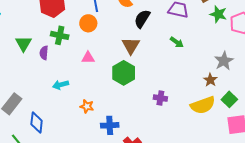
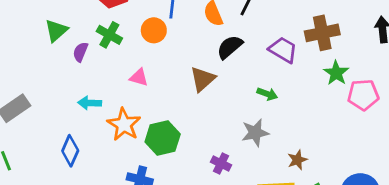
green arrow: (177, 42) -> (267, 94), turned -32
gray star: (224, 61) -> (255, 133), moved
green hexagon: (124, 73) -> (163, 138), moved
orange star: (87, 106) -> (124, 125), moved, size x1.6
blue diamond: (37, 122) -> (70, 151), moved

